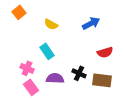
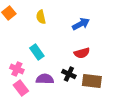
yellow semicircle: (51, 24) -> (41, 17), moved, turned 48
red semicircle: (105, 52) -> (82, 53), moved

